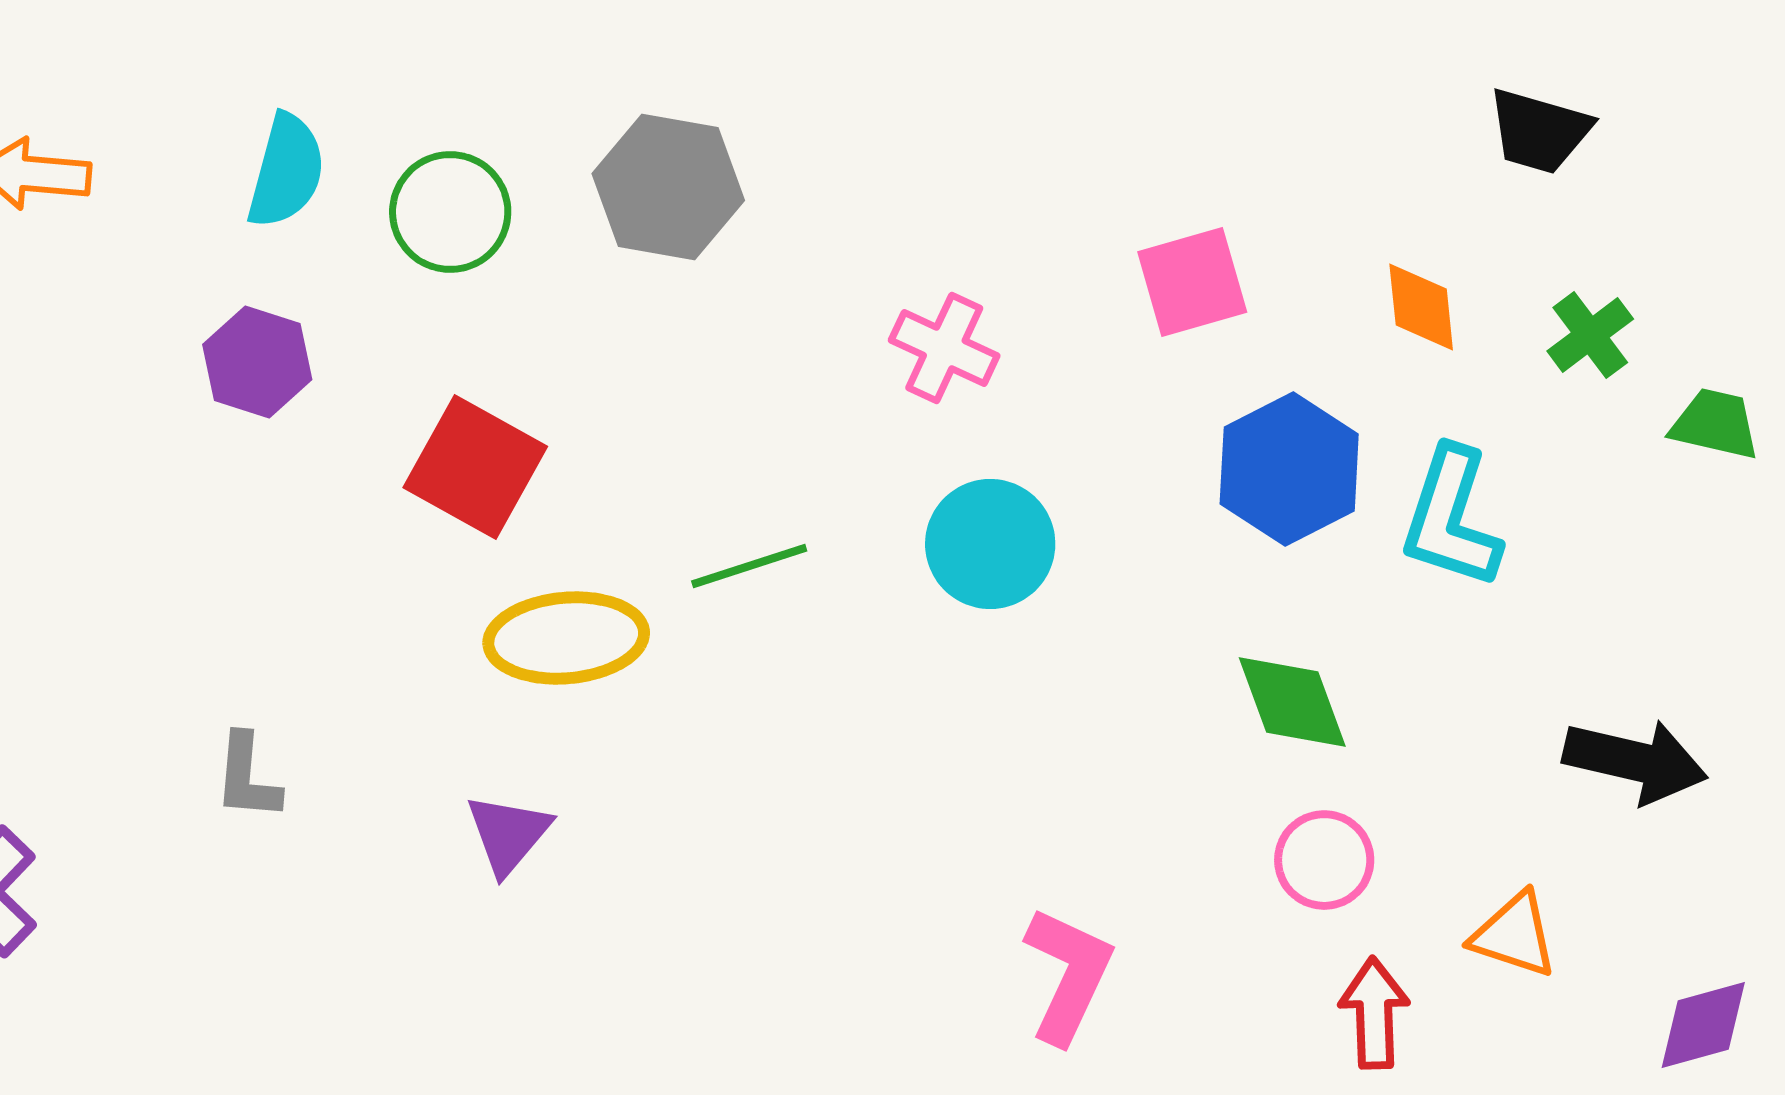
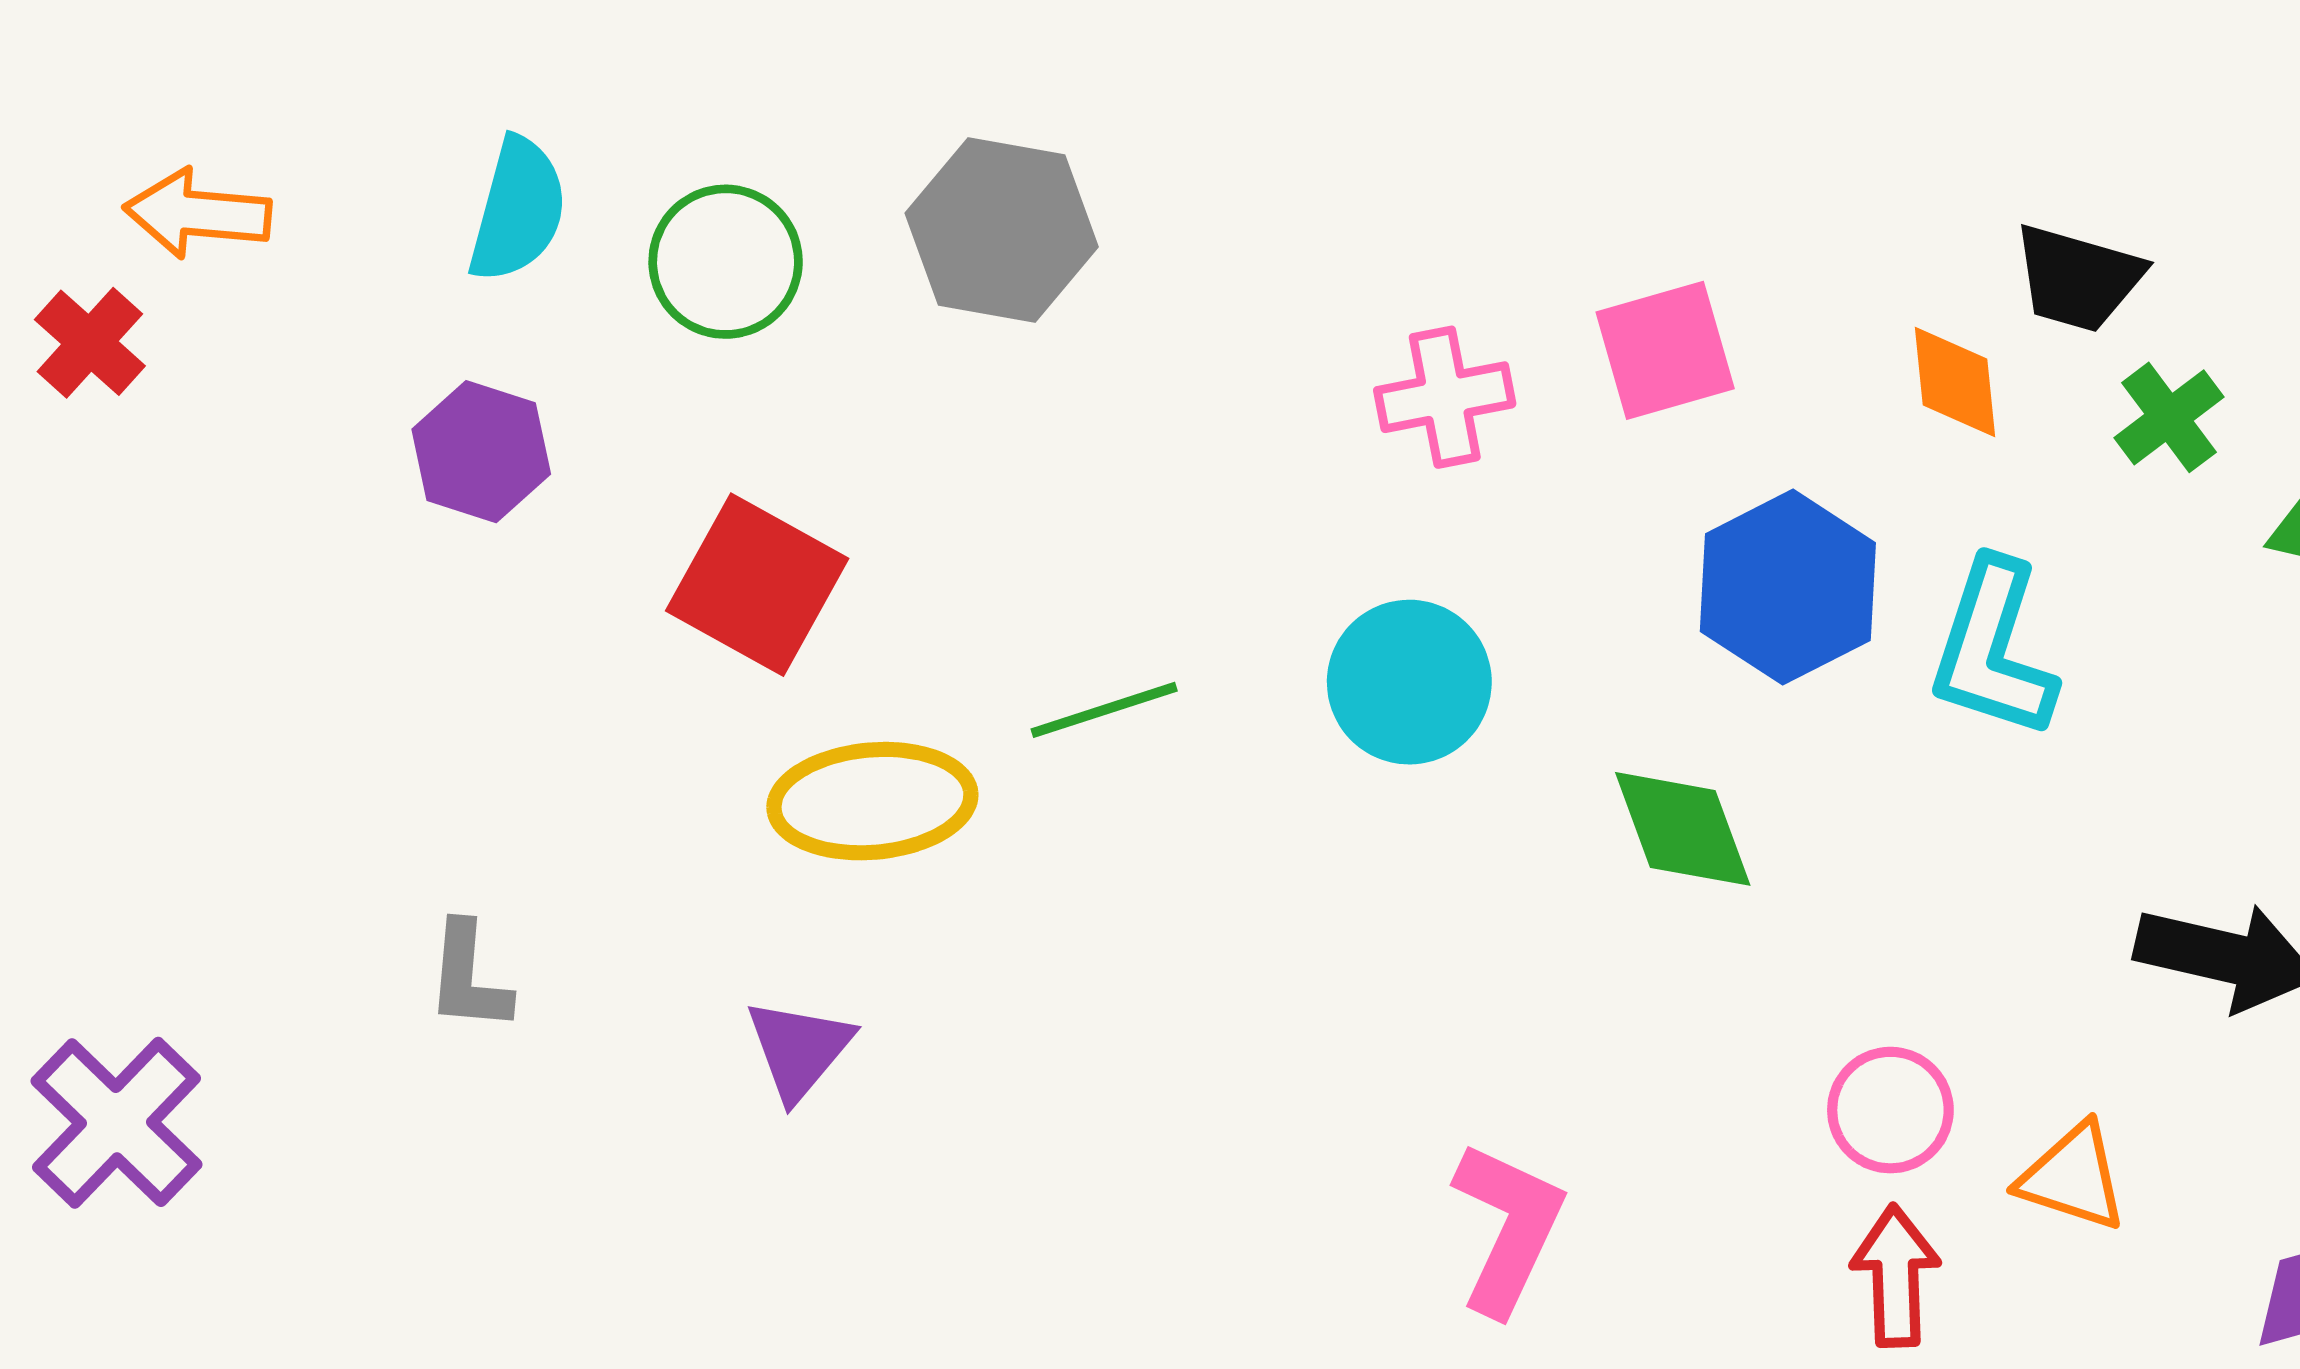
black trapezoid: (1539, 131) -> (2078, 278), moved
pink cross: (944, 348) -> (1445, 397), moved, turned -36
green diamond: (1292, 702) -> (1683, 829), moved
pink circle: (1324, 860) -> (1890, 1110), moved

